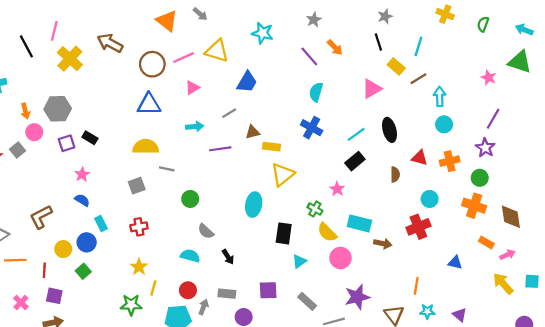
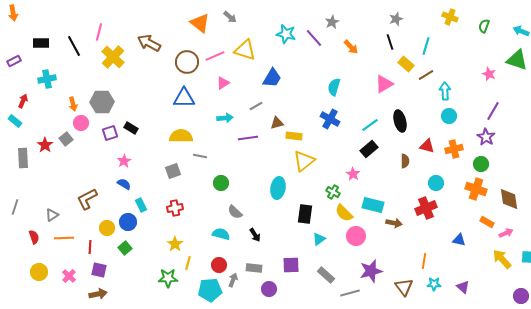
purple line: (309, 56) -> (314, 38), moved

